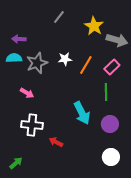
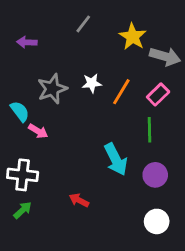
purple arrow: (19, 39) -> (27, 42), moved
cyan semicircle: (14, 58) -> (20, 111), moved, turned 56
white cross: (32, 125) -> (23, 175), moved
green arrow: (16, 163) -> (23, 210), moved

